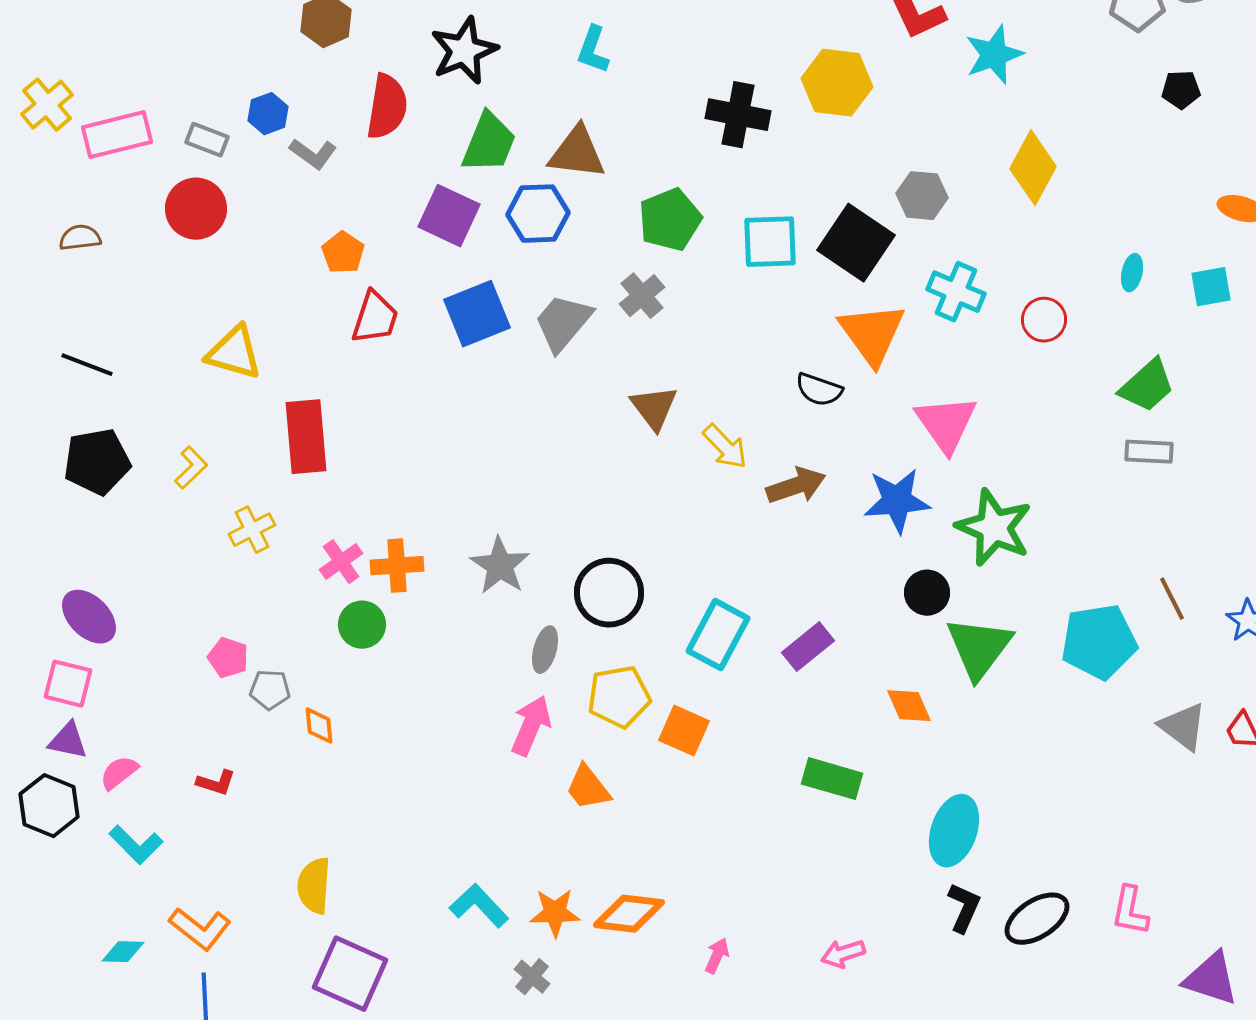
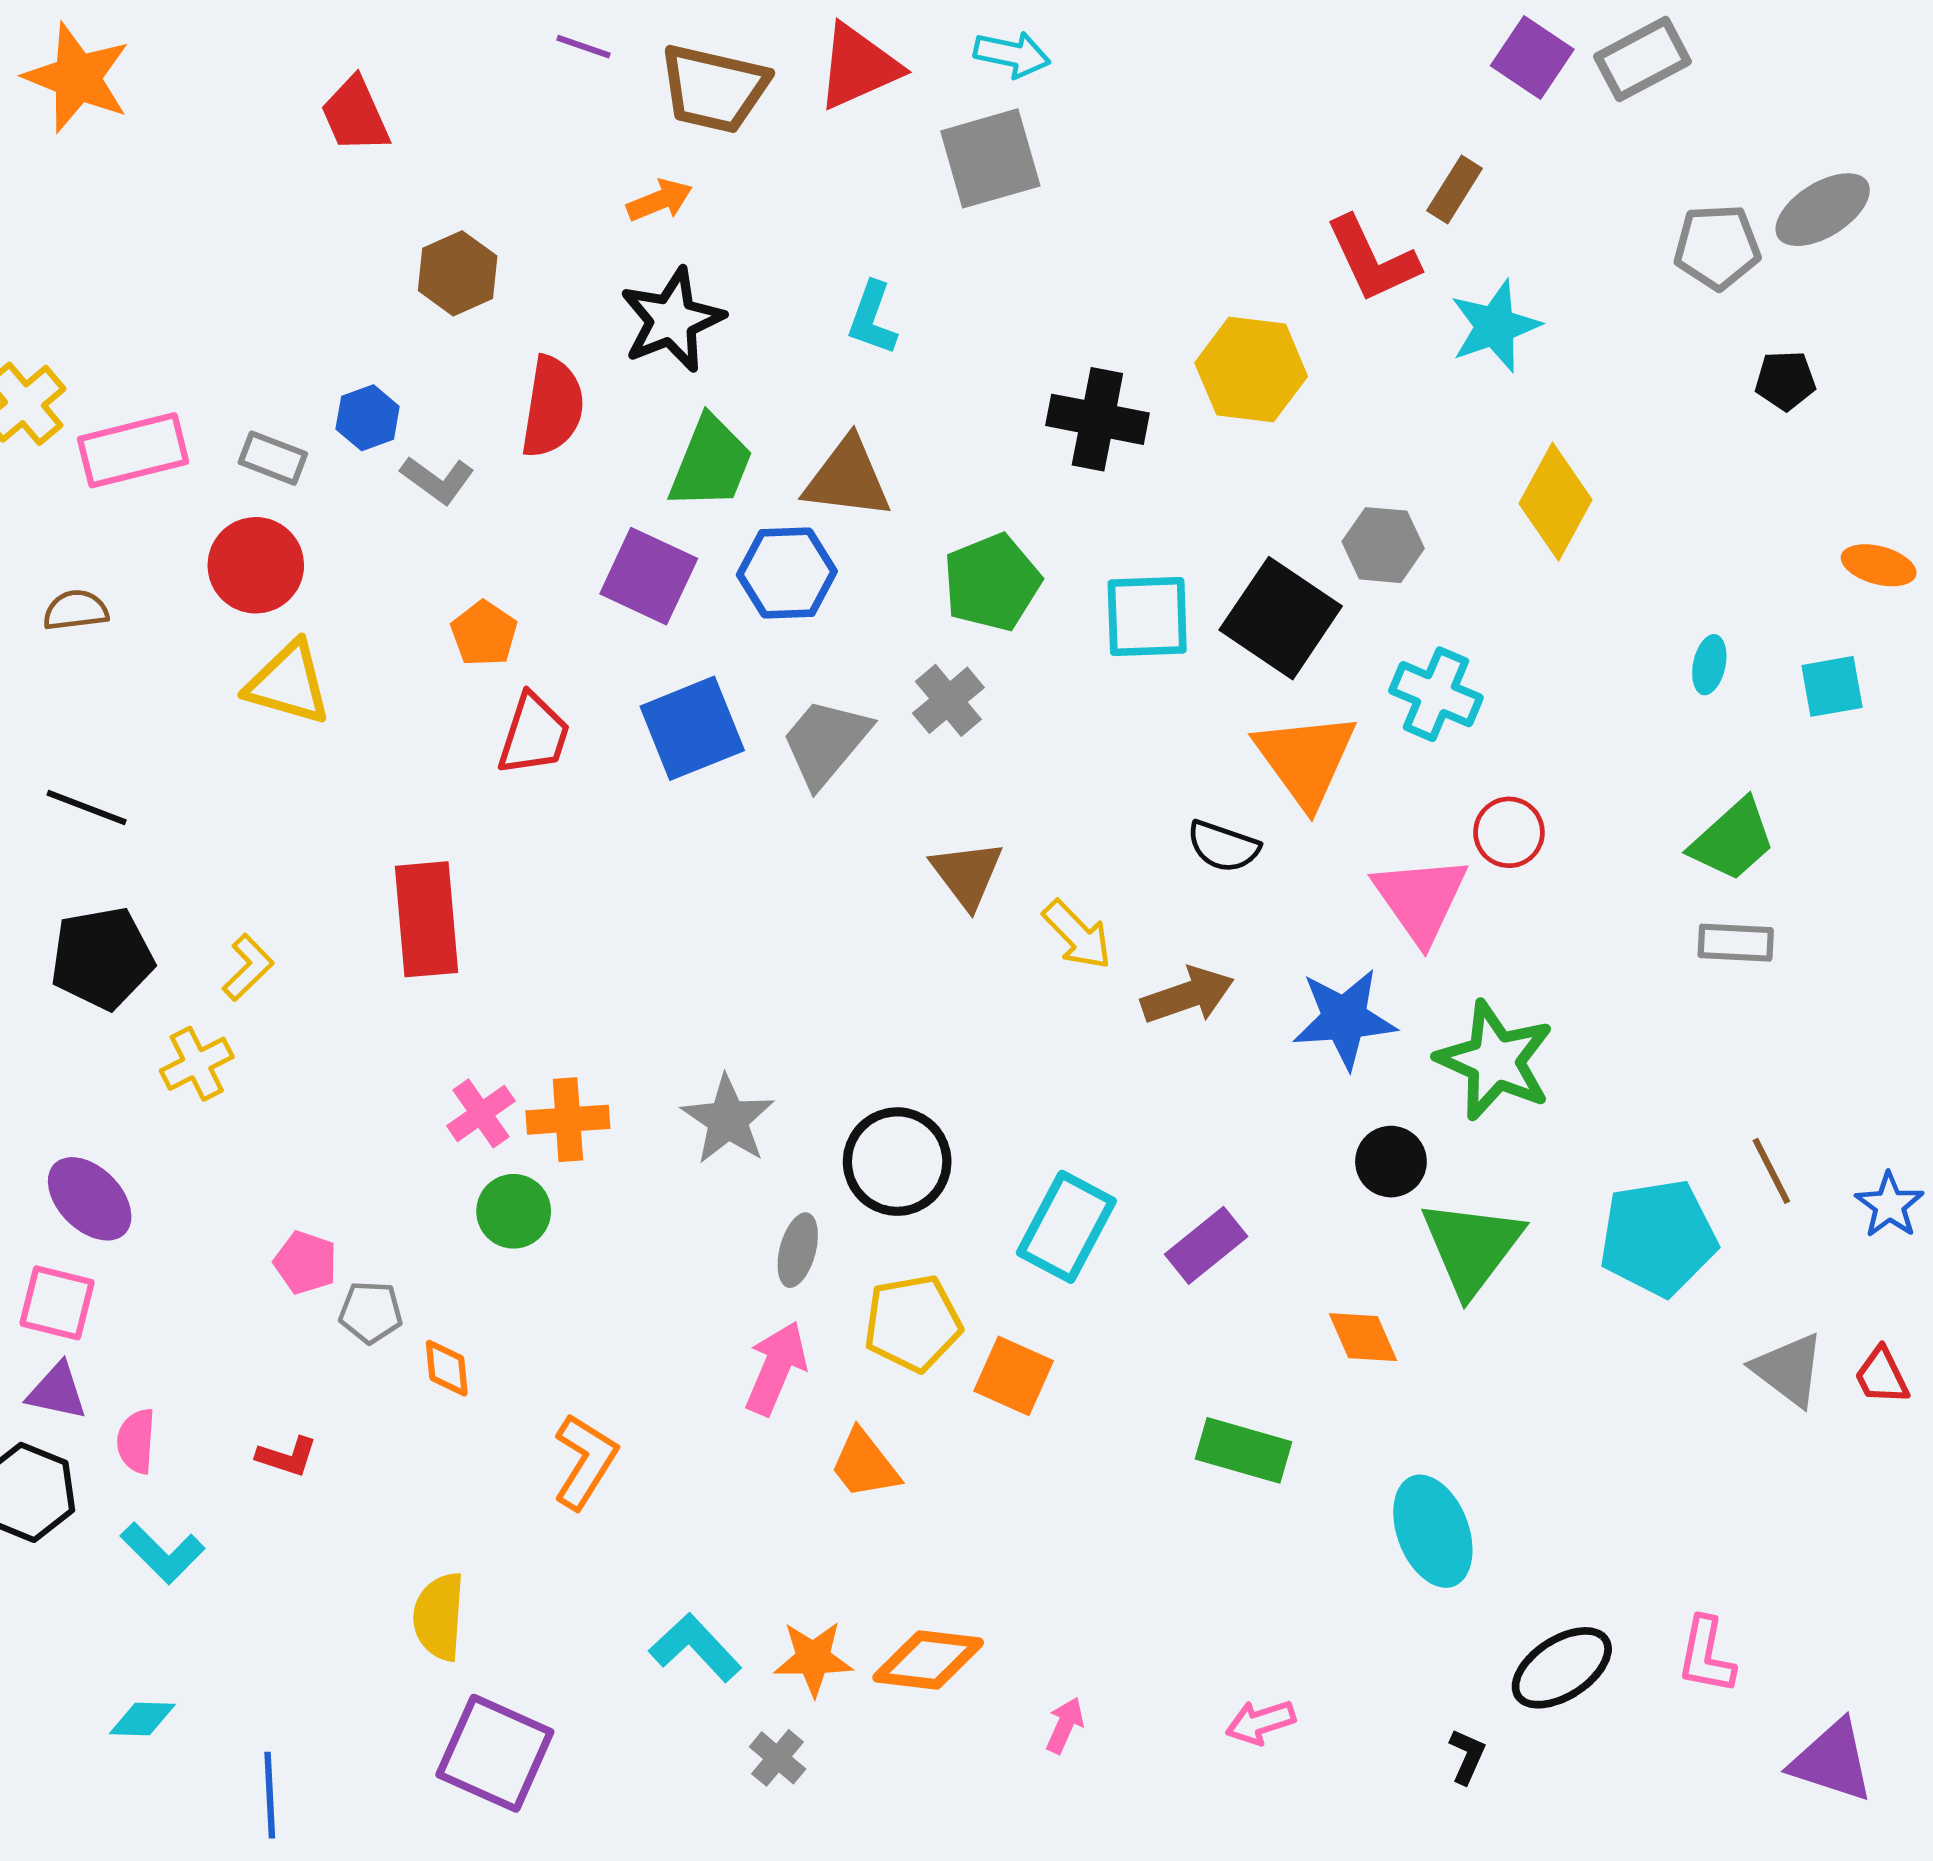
red circle: (1044, 320) -> (1509, 832), moved
yellow triangle: (234, 353) -> (288, 683), moved
yellow cross: (252, 530) -> (197, 1064), moved
pink semicircle: (119, 773) -> (136, 1441), turned -48
cyan ellipse: (954, 831) -> (1433, 1531), turned -40
black L-shape: (964, 908) -> (1467, 1756), moved, size x0.7
orange L-shape: (200, 929) -> (585, 1461), moved, turned -96

